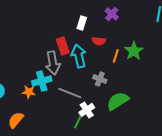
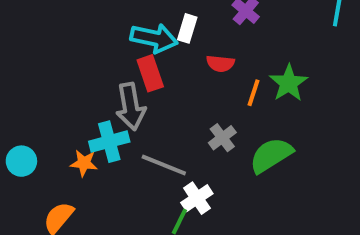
cyan arrow: (79, 56) -> (154, 38), moved, turned 115
gray cross: (100, 79) -> (222, 138), turned 32
green semicircle: (118, 101) -> (271, 155), moved

